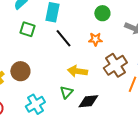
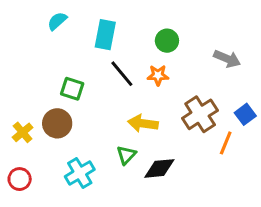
green circle: (102, 13) -> (167, 41), moved
green square: (27, 29) -> (72, 89), moved
orange star: (95, 39) -> (158, 75), moved

